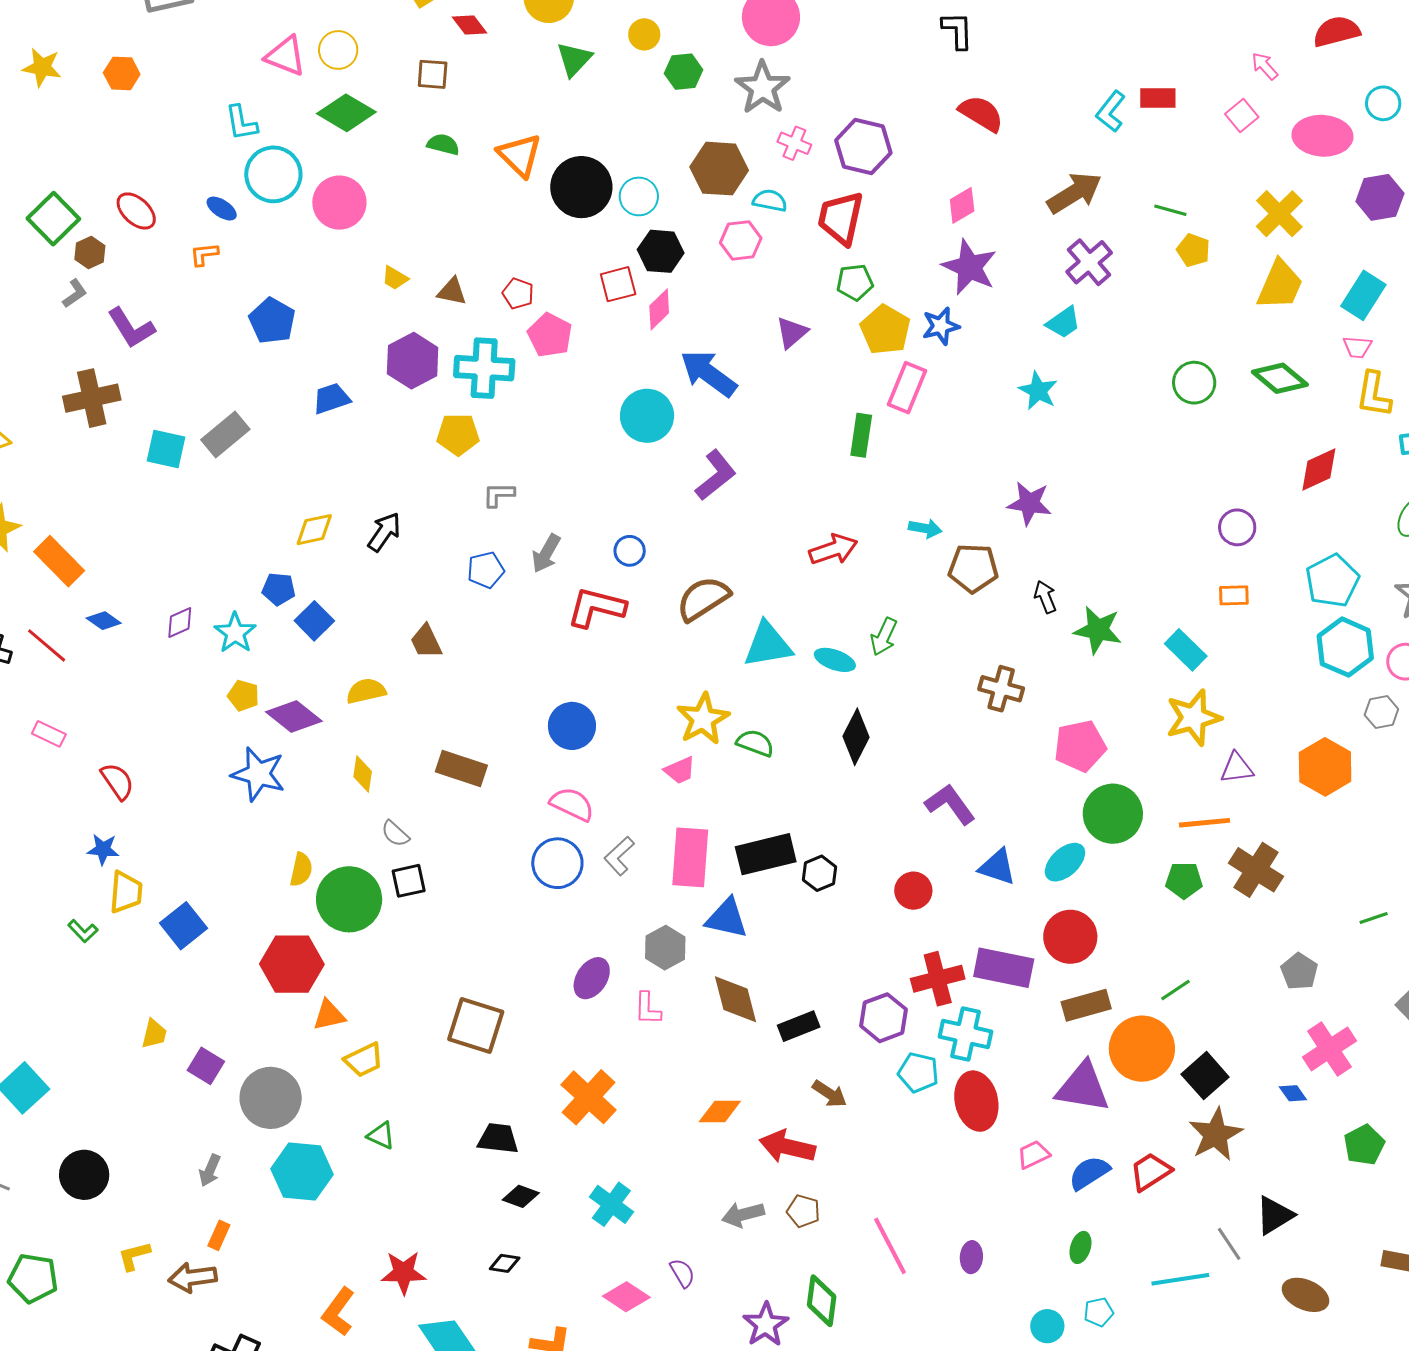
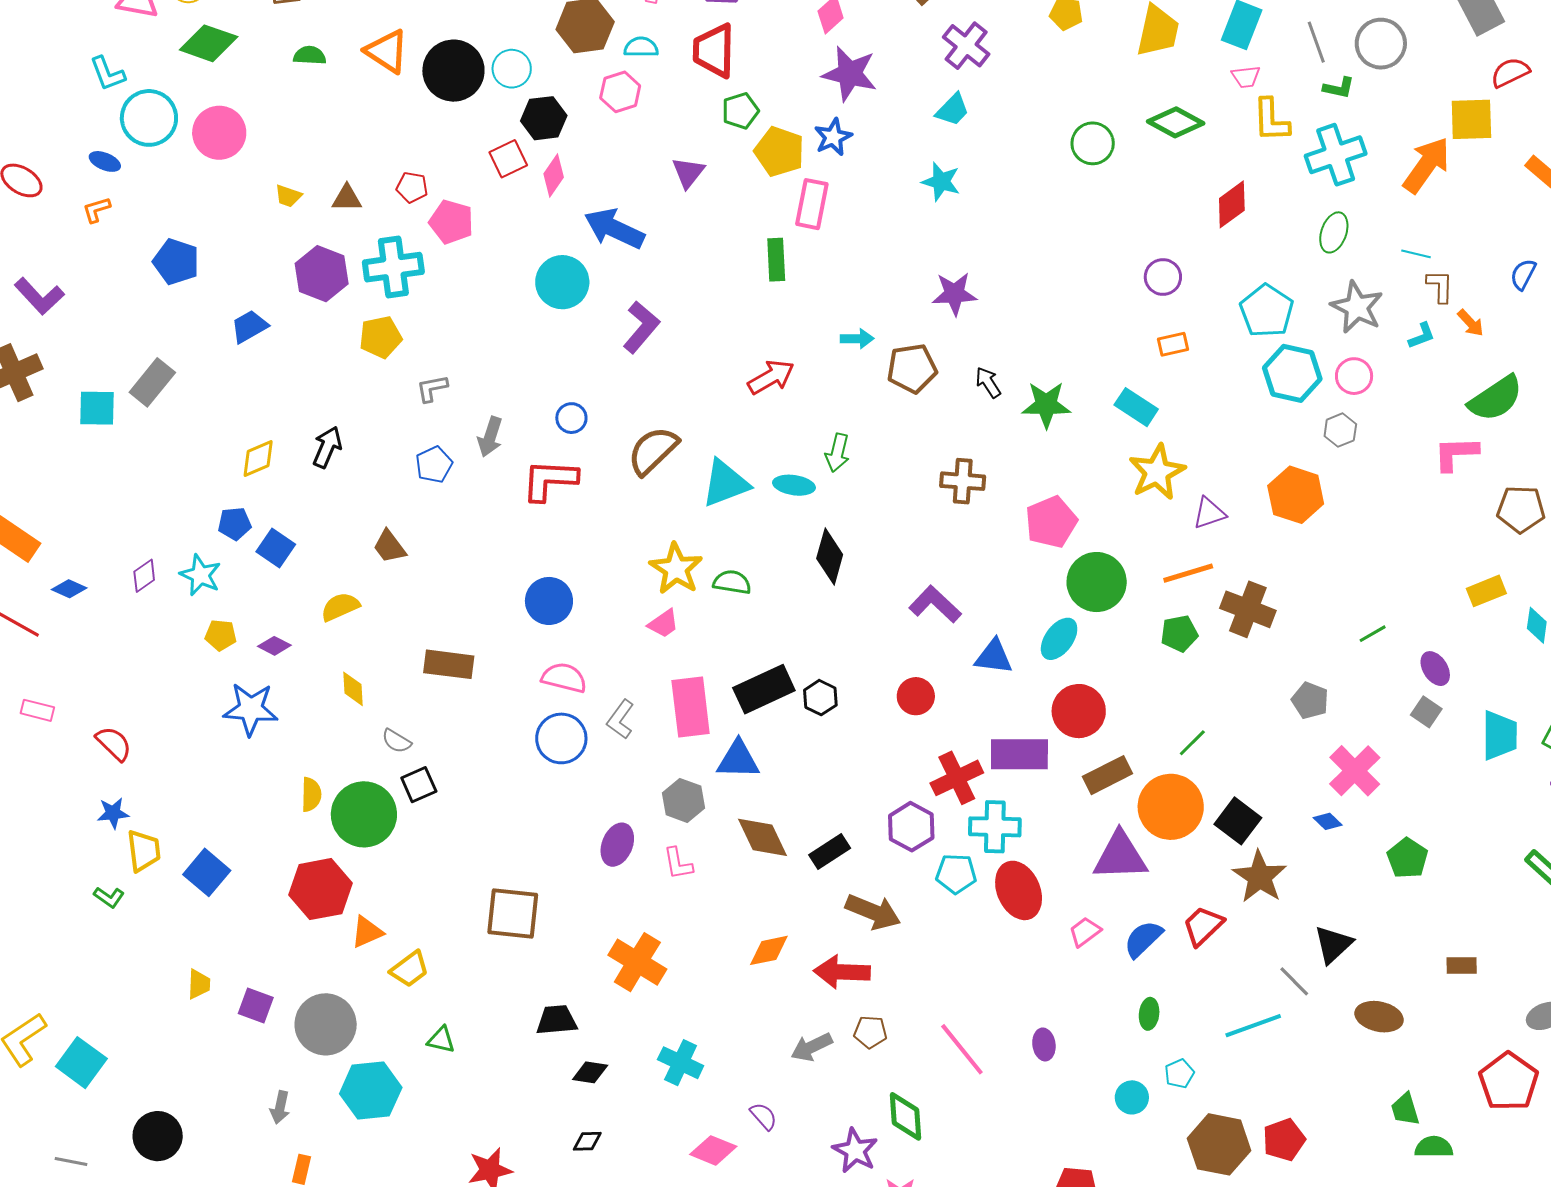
purple diamond: (294, 717) -> (274, 646), size x0.6
brown arrow: (830, 1094) -> (873, 912), size x1.5

